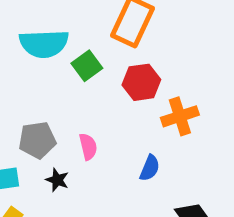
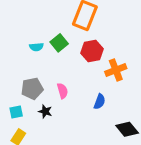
cyan semicircle: (44, 44) -> (36, 47), moved, size x0.5

